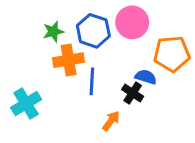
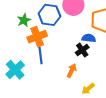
blue line: (92, 81) -> (41, 55), moved
black cross: (133, 93) -> (82, 50), turned 32

